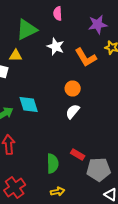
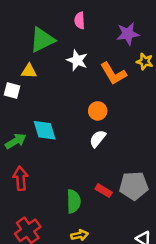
gray pentagon: (99, 170) -> (134, 186), moved

